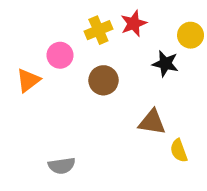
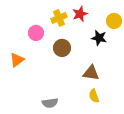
orange triangle: (28, 80) -> (17, 60), moved
yellow semicircle: (179, 151) -> (94, 96), moved
gray semicircle: (62, 166) -> (50, 103), moved

